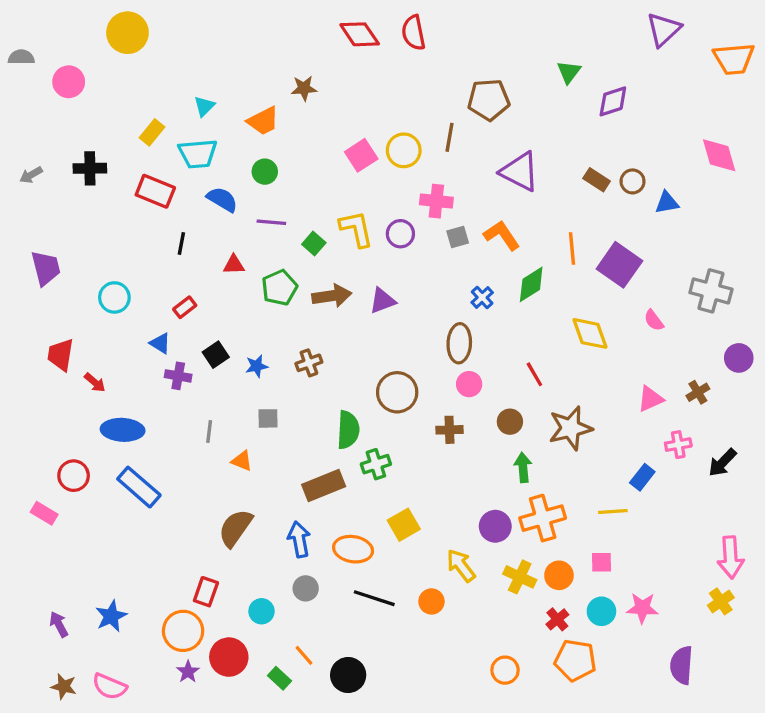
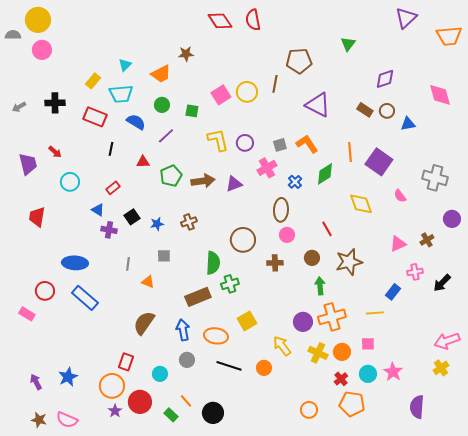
yellow circle: (127, 33) -> (38, 20), moved
purple diamond: (613, 101) -> (385, 79), moved
pink cross: (436, 201) -> (267, 168), moved, turned -36
purple line: (271, 222) -> (166, 136), turned -48
green square: (314, 244) -> (192, 111), moved, turned -32
red arrow: (95, 382) -> (55, 152), moved
pink arrow: (731, 557) -> (447, 341), turned 75
pink star: (642, 608) -> (393, 372), turned 30

